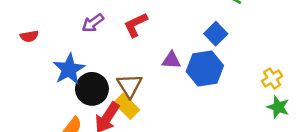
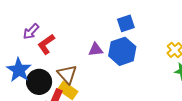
red L-shape: (136, 25) -> (46, 44), moved
blue square: (216, 34) -> (126, 23), turned 36

